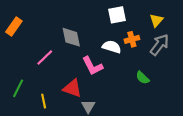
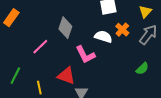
gray diamond: (71, 37) -> (65, 28), turned 30
orange cross: (132, 39) -> (122, 30), turned -32
green semicircle: (143, 78) -> (142, 69), moved, turned -88

